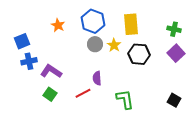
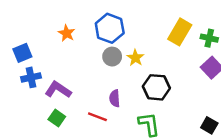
yellow rectangle: (131, 24) -> (180, 32), moved, turned 35
black hexagon: (139, 54) -> (156, 87), moved
red line: (83, 93) -> (97, 117), turned 49

